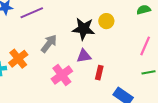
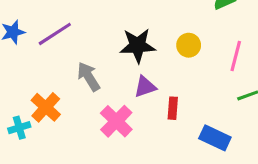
yellow circle: (106, 21) -> (189, 45), moved
gray arrow: (49, 44) -> (89, 77), turned -60

